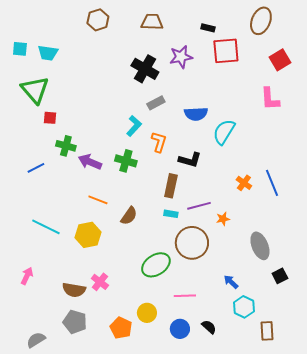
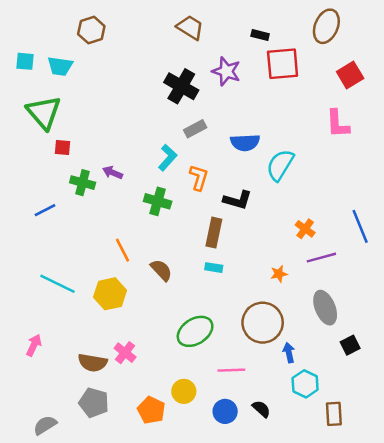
brown hexagon: (98, 20) -> (91, 30), moved
brown trapezoid: (152, 22) -> (190, 28), turned 30
purple star: (181, 57) -> (226, 71), turned 30
purple arrow: (90, 162) -> (113, 173), moved, size x0.7
blue line: (272, 183) -> (360, 226), moved
orange line: (98, 200) -> (123, 250), turned 42
purple line: (199, 206) -> (321, 258), moved
brown semicircle: (129, 216) -> (161, 270), turned -78
brown circle: (192, 243) -> (263, 323), moved
blue arrow: (231, 282) -> (289, 353), turned 35

